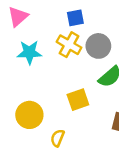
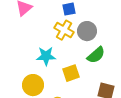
cyan star: (29, 52) -> (46, 56), moved

